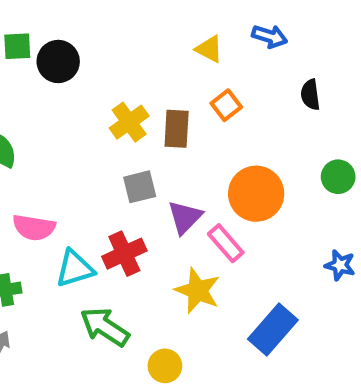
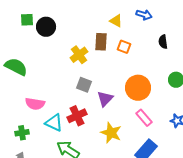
orange square: (226, 105) -> (124, 47), turned -32
brown rectangle: (177, 129) -> (101, 42), moved
gray square: (140, 187) -> (84, 85), turned 35
pink rectangle: (226, 243) -> (144, 118), moved
cyan triangle: (75, 269) -> (54, 123), turned 42

